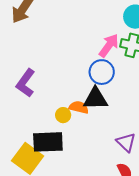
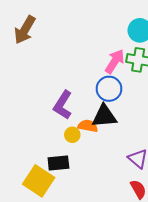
purple L-shape: (26, 83) -> (63, 105), moved
black rectangle: (48, 142) -> (58, 163), size x0.7

